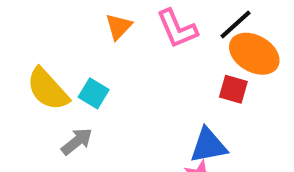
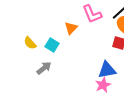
orange triangle: (119, 27) -> (71, 28), moved
yellow semicircle: (48, 89) -> (30, 43), size x0.6

